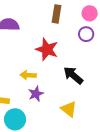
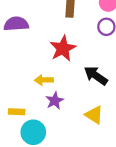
red star: (47, 49) -> (63, 48), turned 30

